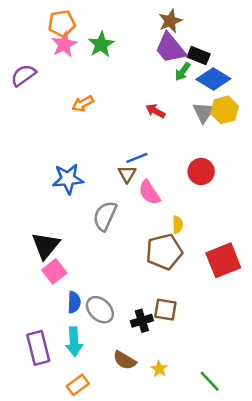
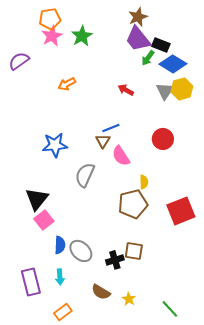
cyan arrow: (74, 342) -> (60, 277), size x0.7

